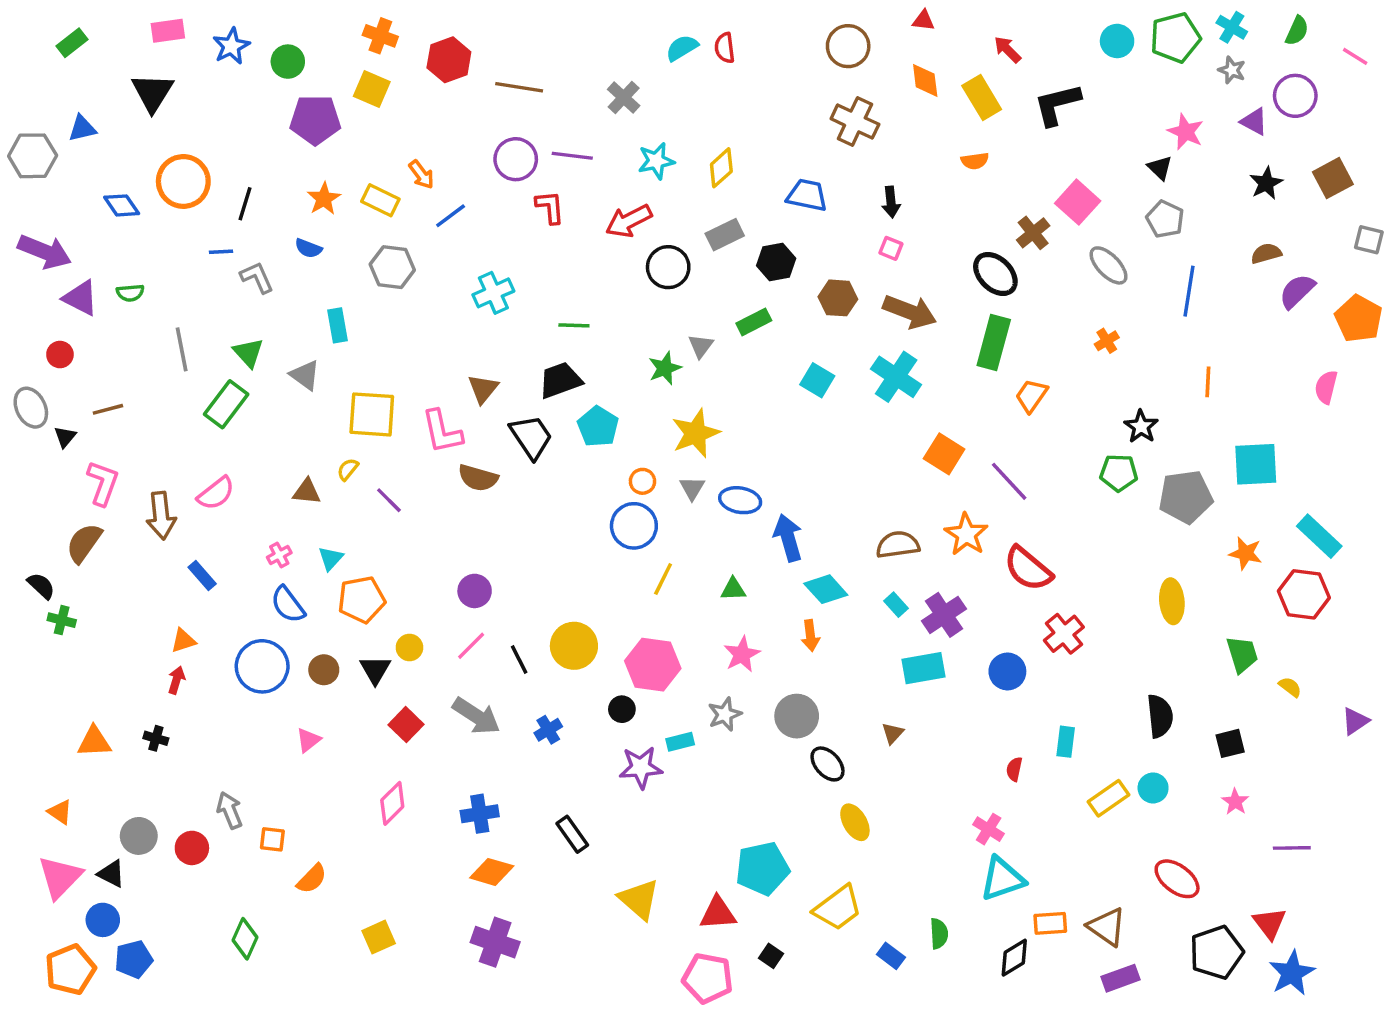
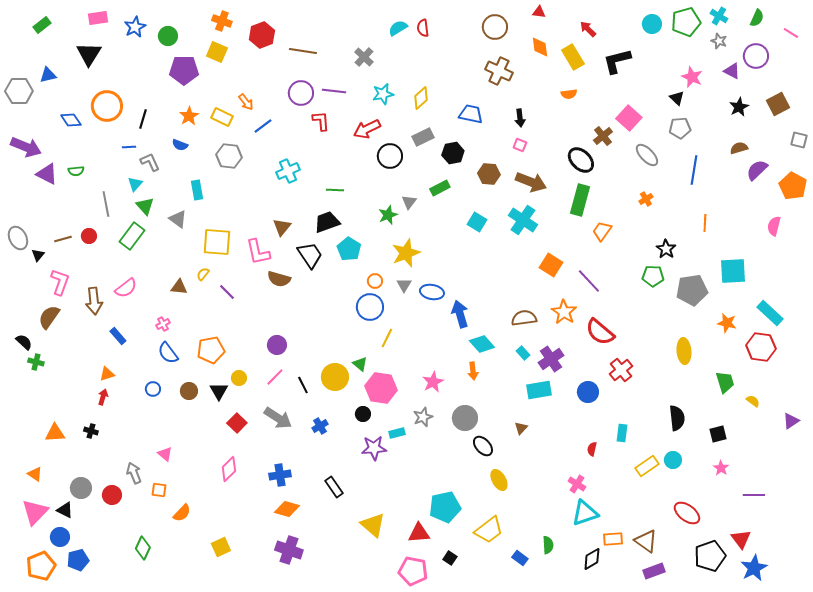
gray pentagon: (1165, 219) -> (680, 128), turned -30
red circle: (60, 355) -> (89, 236), moved
cyan triangle: (331, 558) -> (135, 184), moved
green triangle: (733, 589) -> (360, 364), moved, turned 42
blue circle: (262, 666) -> (153, 389), size x0.5
pink triangle: (308, 740) -> (165, 454), moved, turned -42

